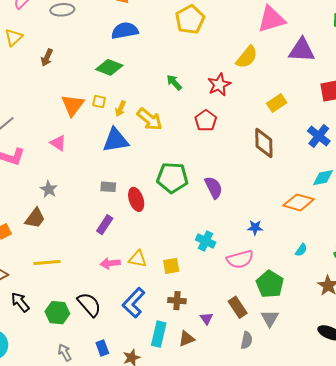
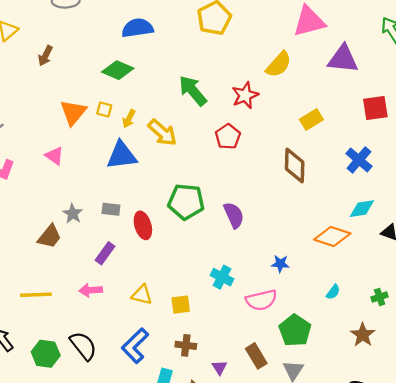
green arrow: (174, 82) -> (193, 91), size x1.6
gray star: (49, 189) -> (73, 214), moved
brown trapezoid: (35, 218) -> (50, 236), moved
pink arrow: (110, 263) -> (91, 290), moved

